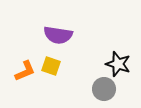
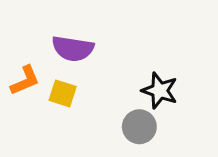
orange L-shape: (25, 71) -> (25, 80), moved

